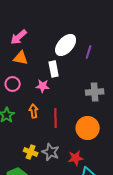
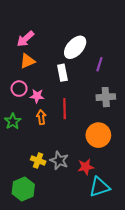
purple line: (89, 52) -> (99, 64), moved
orange triangle: (21, 58) -> (28, 61), turned -35
pink star: (43, 86) -> (37, 96), moved
red line: (56, 118) -> (65, 109), moved

